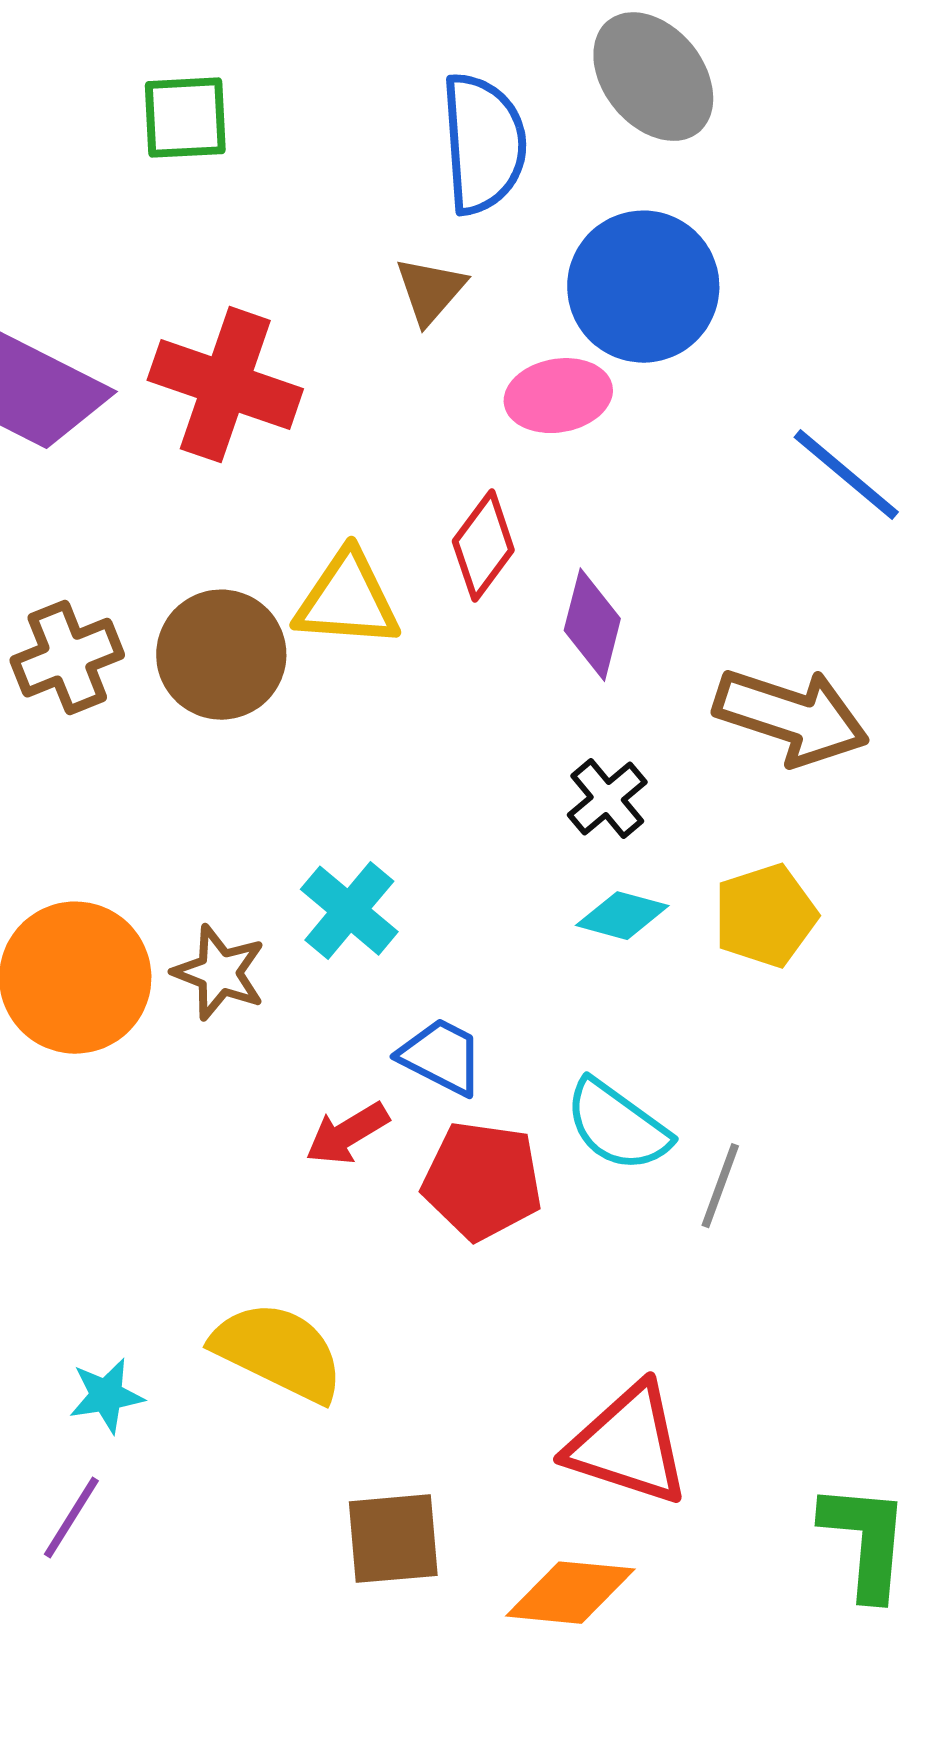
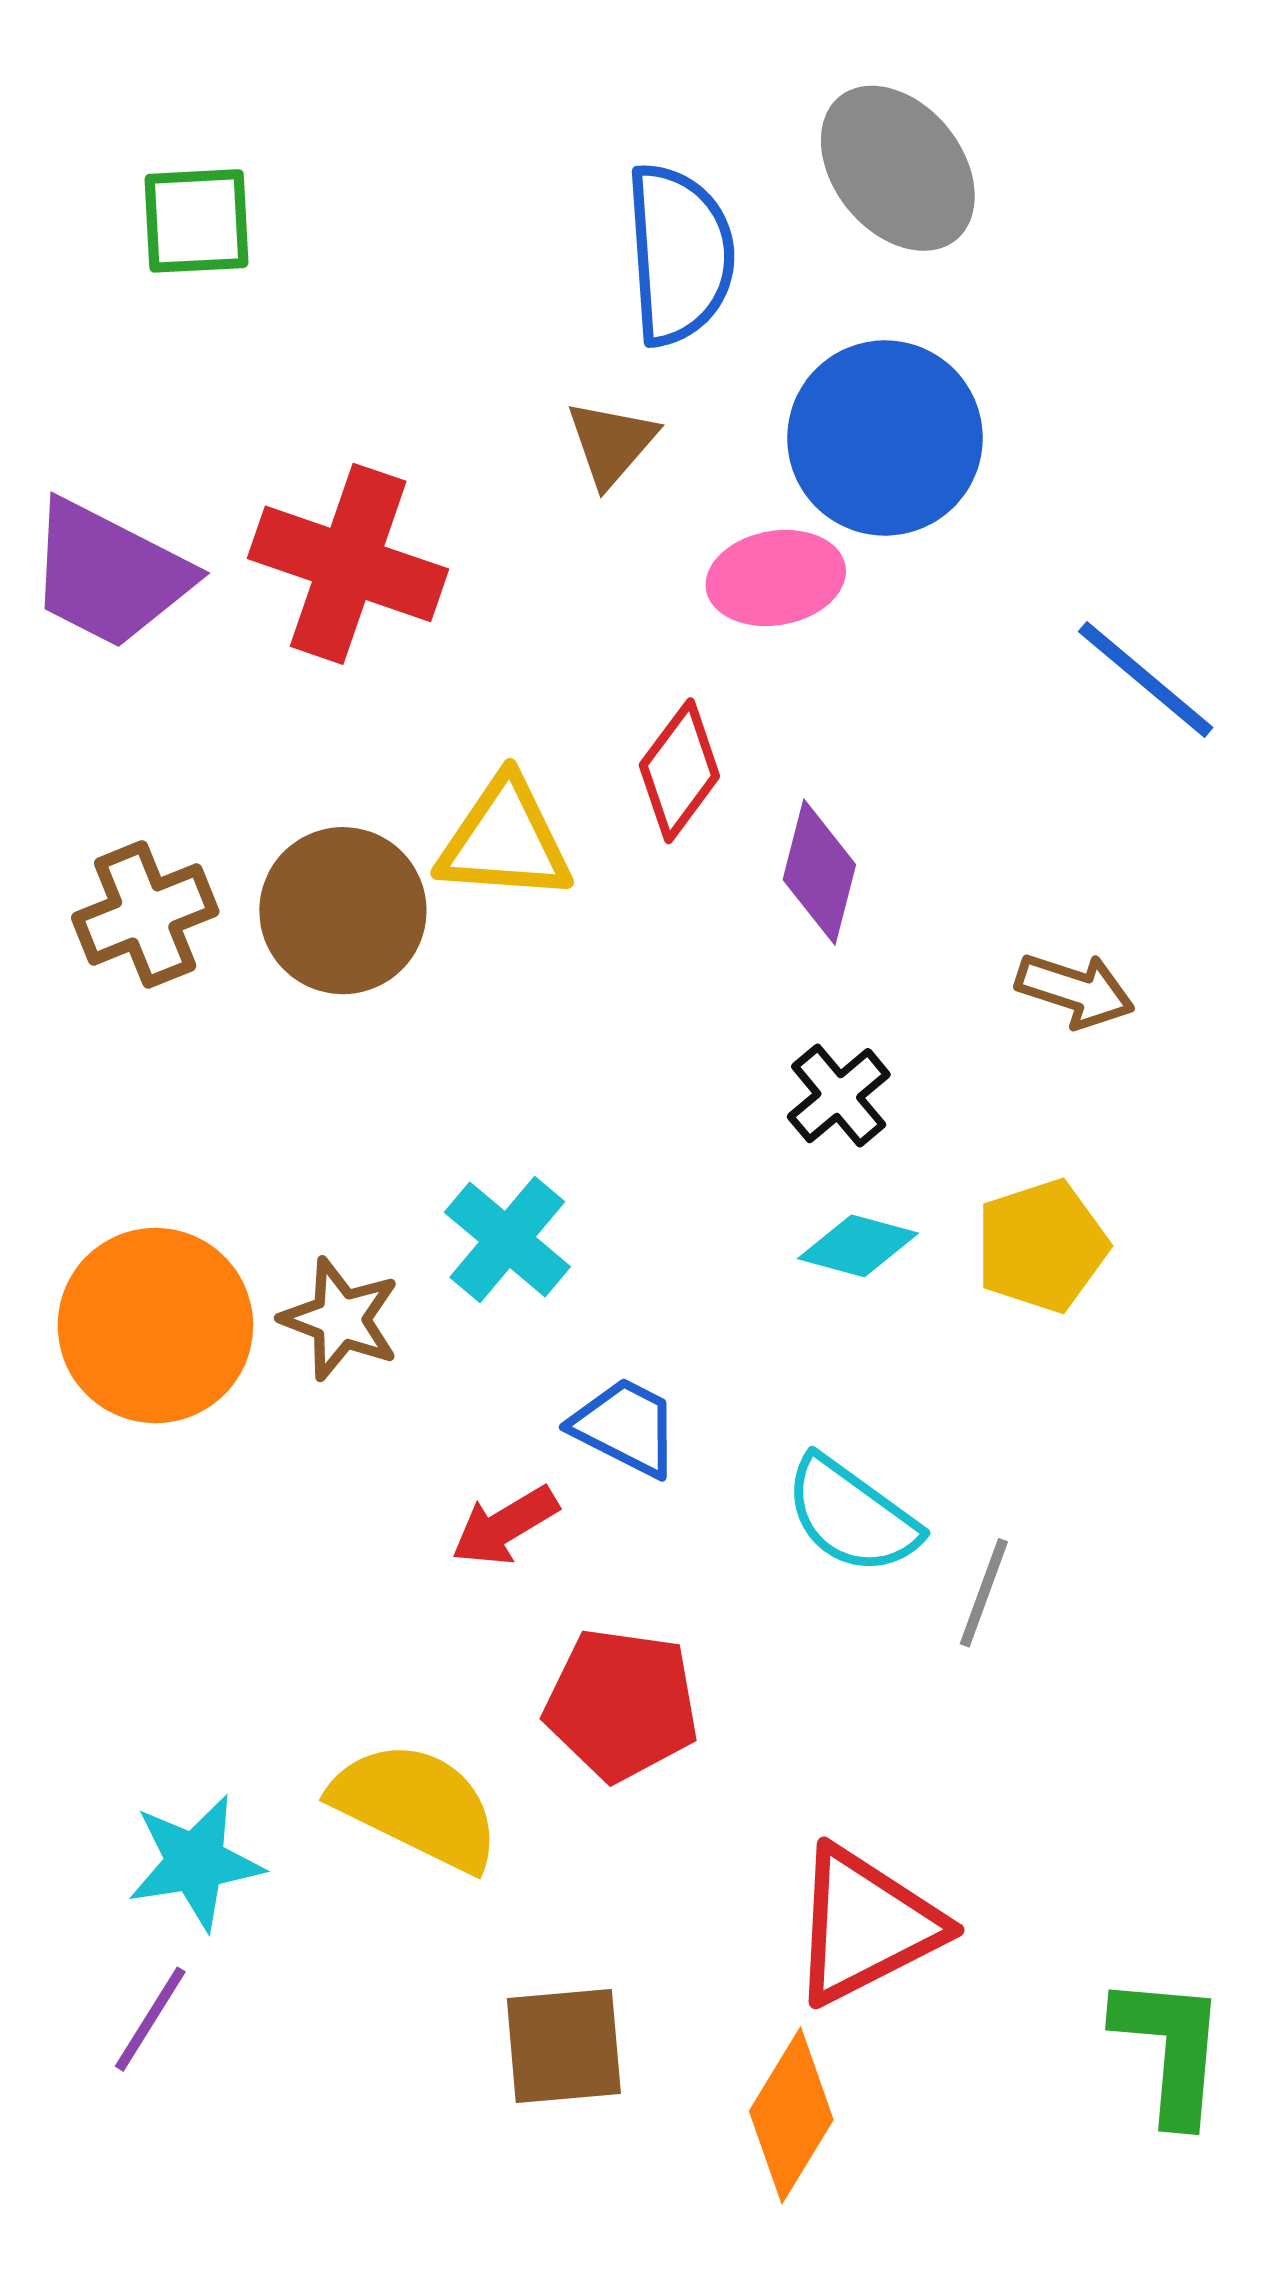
green square: (185, 118) -> (197, 221), moved
brown arrow: (791, 717) -> (1075, 990), size x0.6
red pentagon: (482, 1181) -> (622, 1704), moved
cyan star: (106, 1396) -> (195, 1862), size x1.4
red triangle: (628, 1445) -> (866, 1925), turned -45
orange diamond: (570, 1593) -> (791, 2115), turned -64

